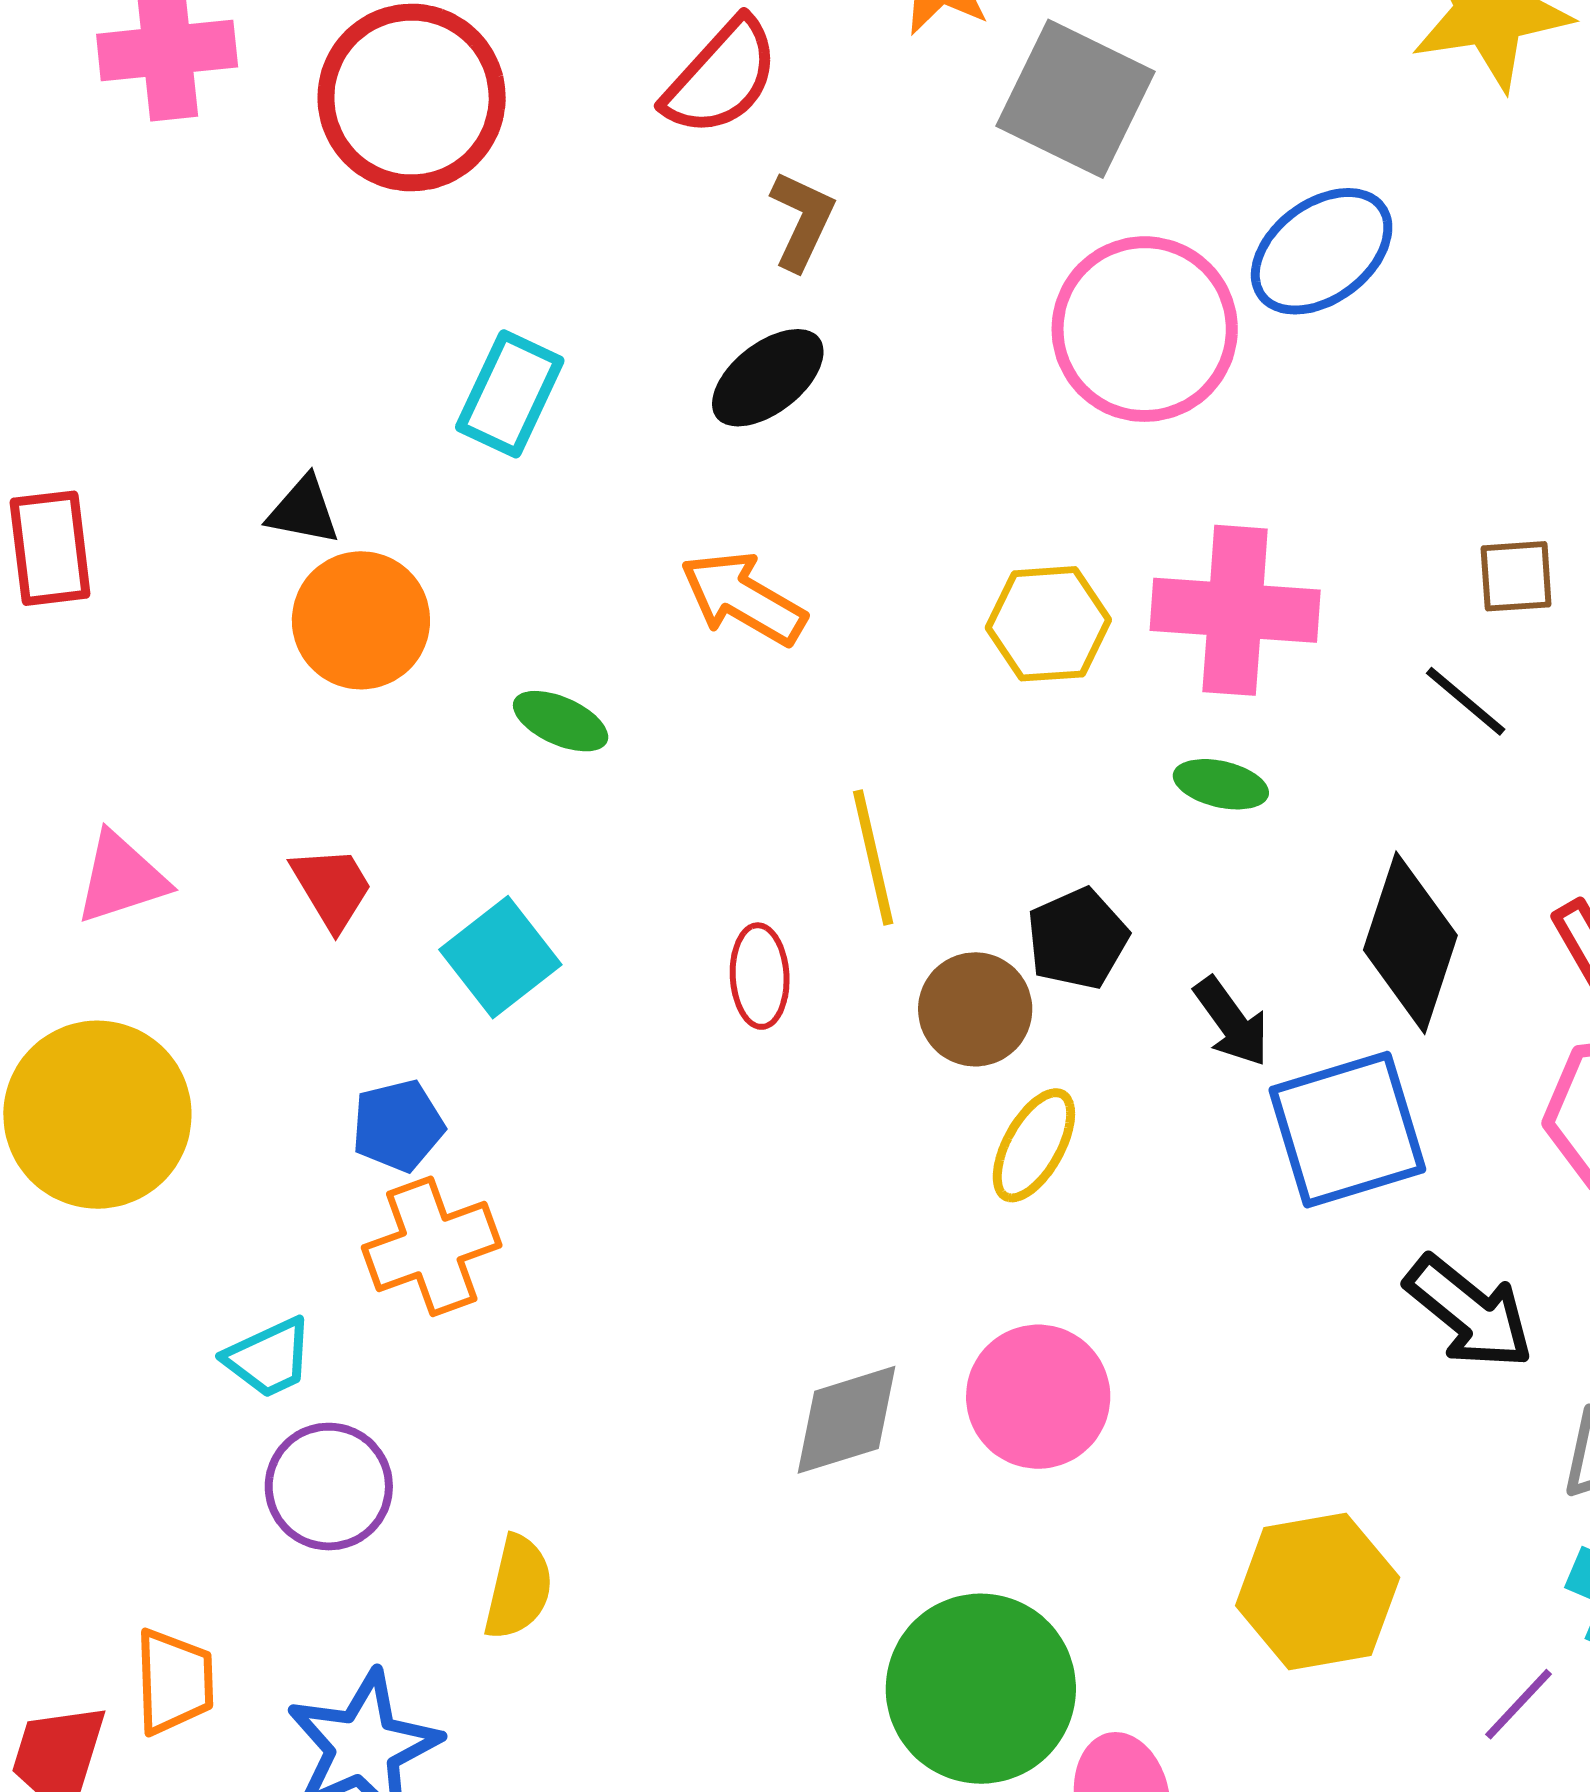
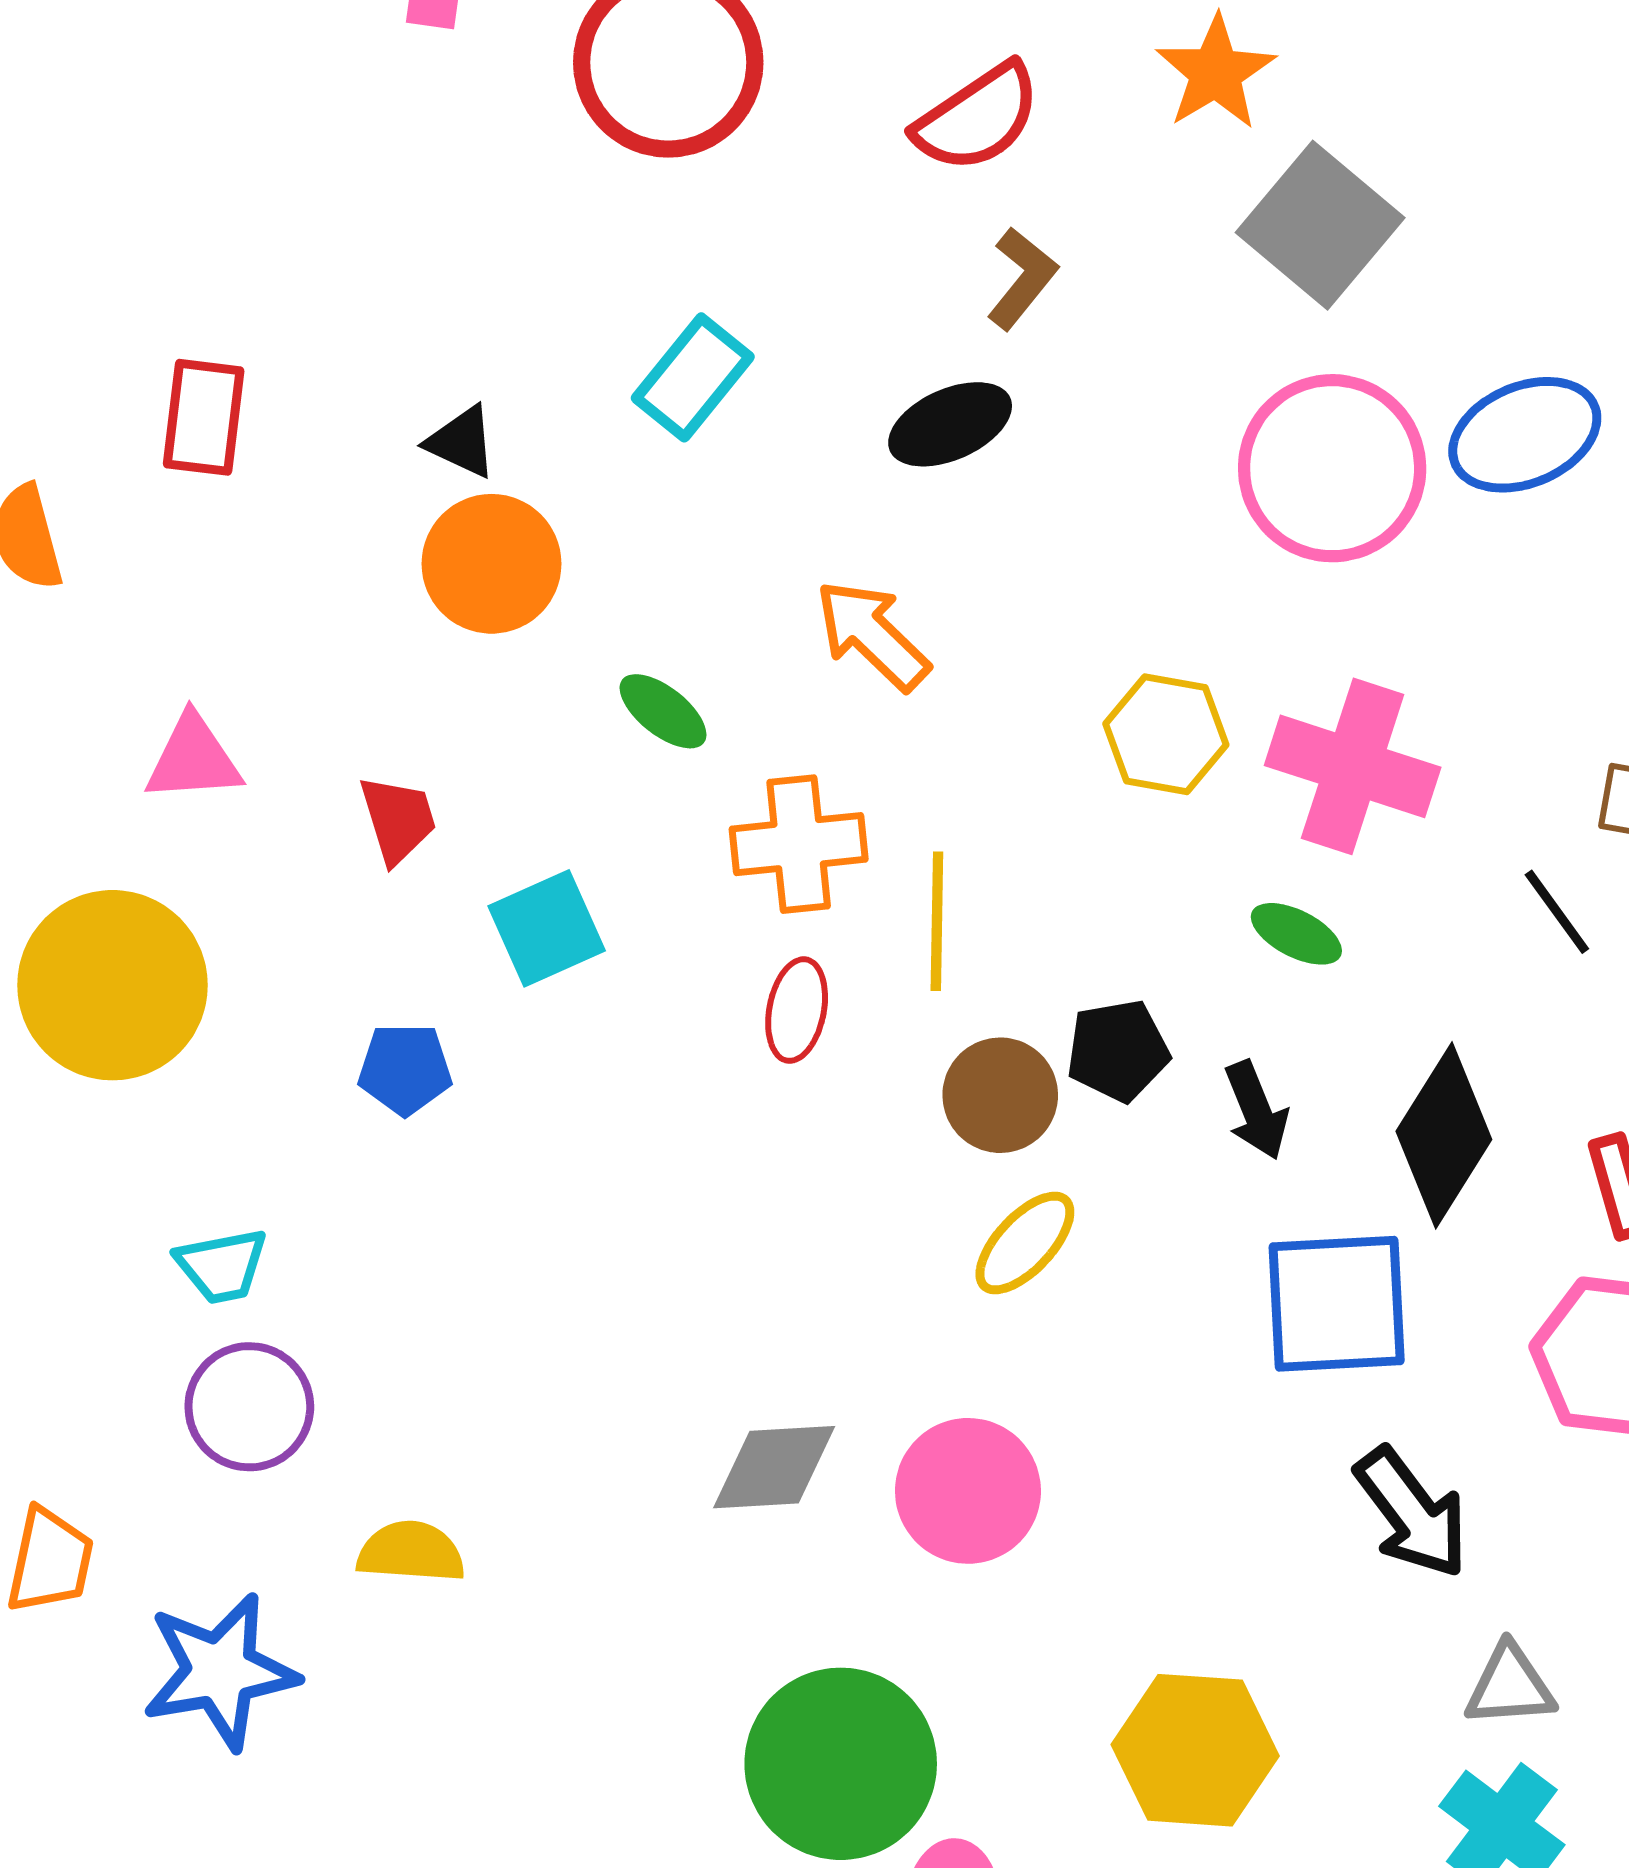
black arrow: (1232, 1022) -> (1256, 1110), moved
orange cross: (432, 1246) -> (799, 844), moved
yellow semicircle: (518, 1587) -> (411, 1552), turned -113

